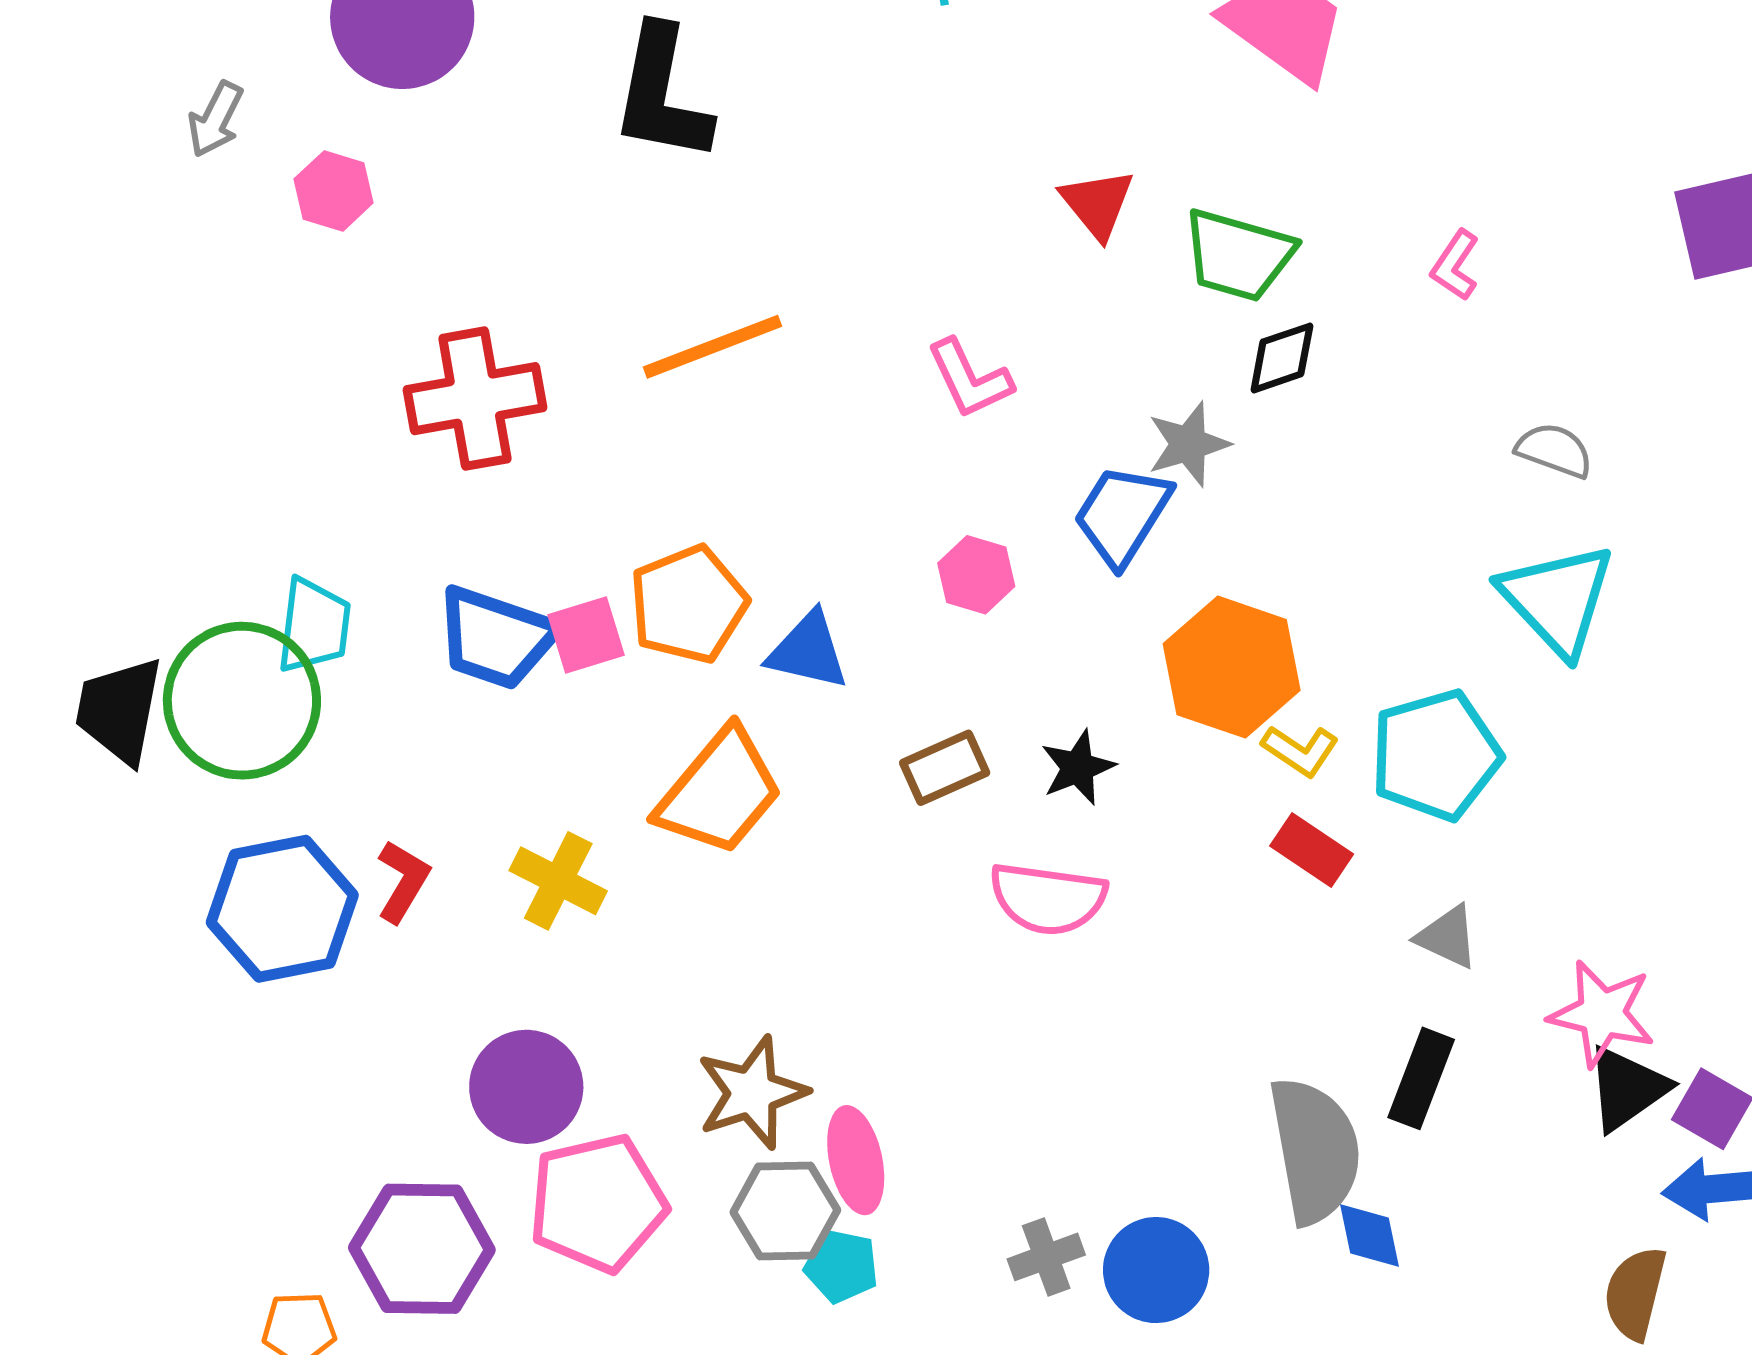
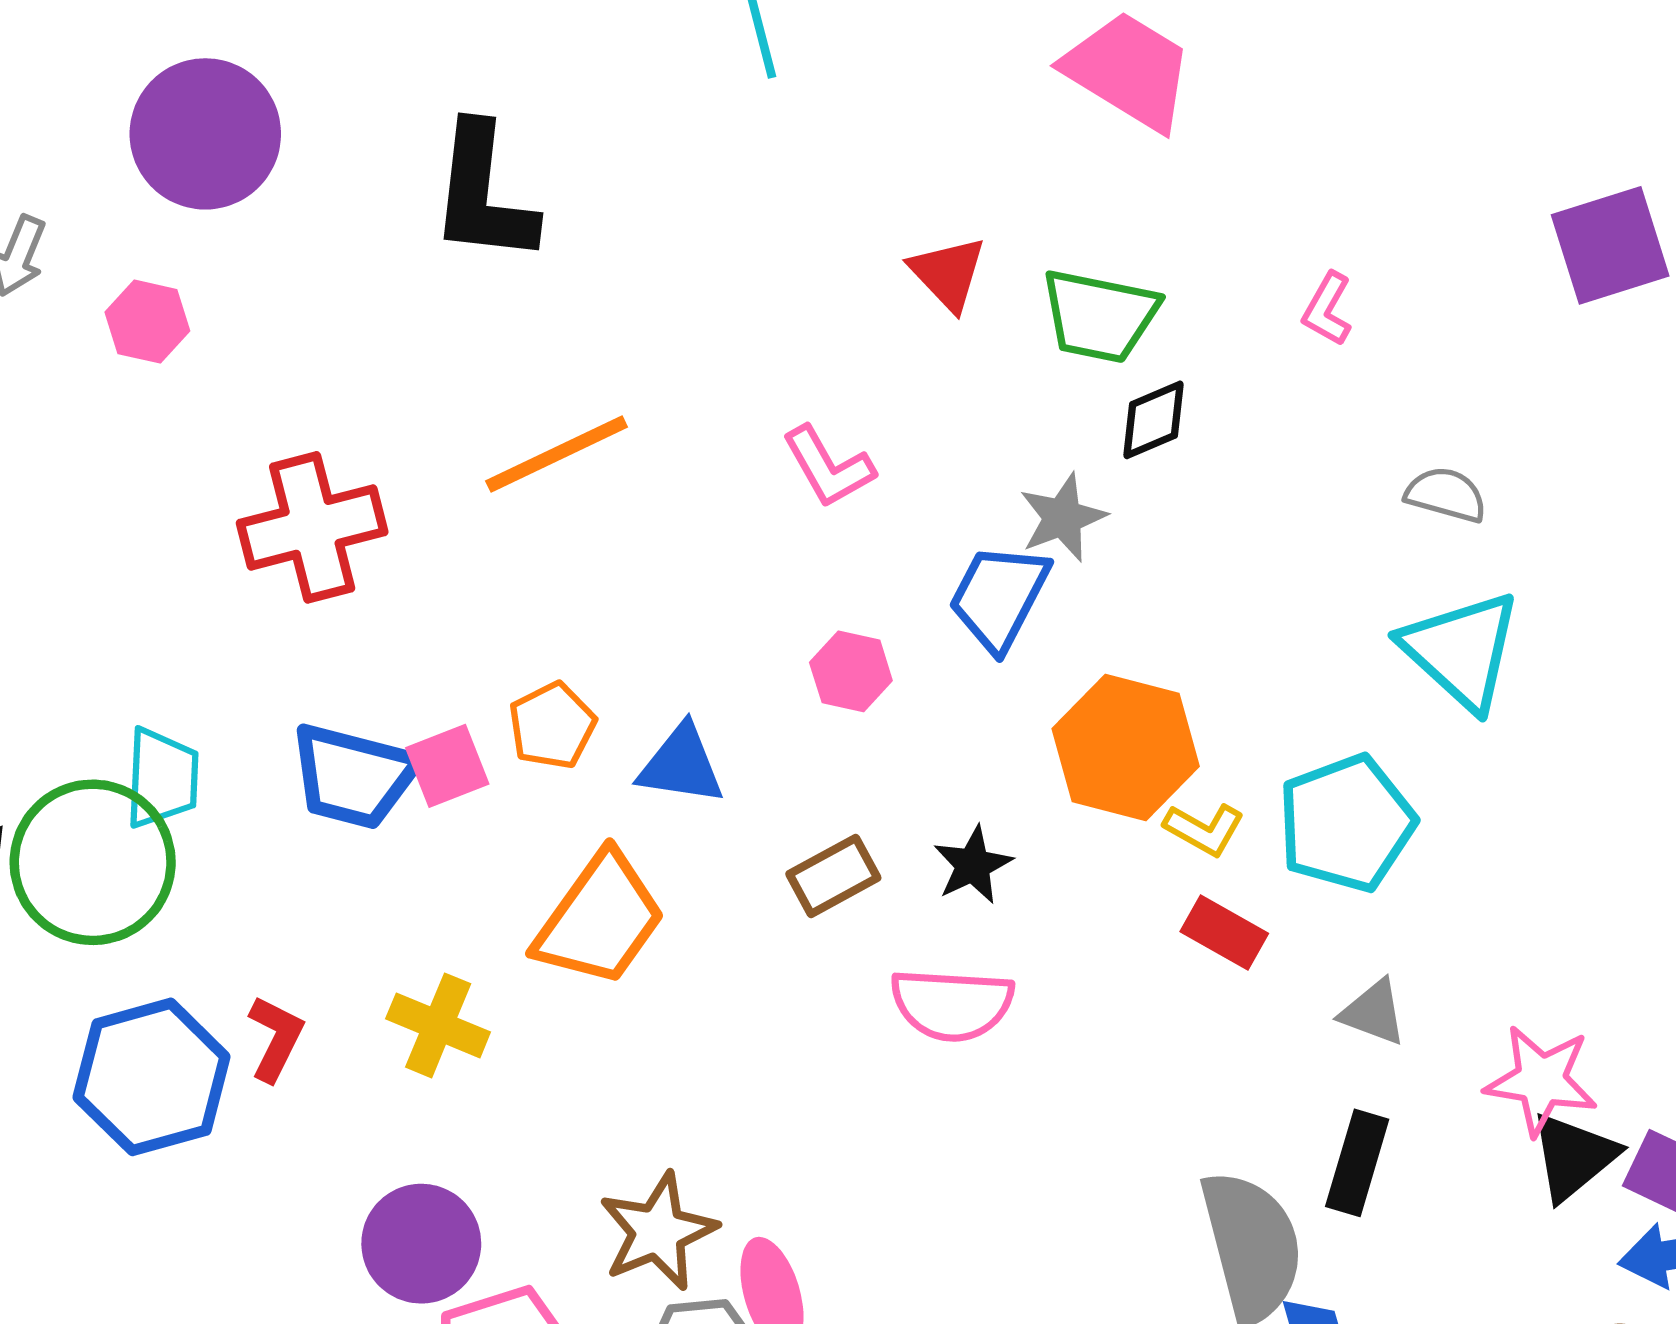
orange pentagon: (688, 604) -> (552, 726), size x0.7

